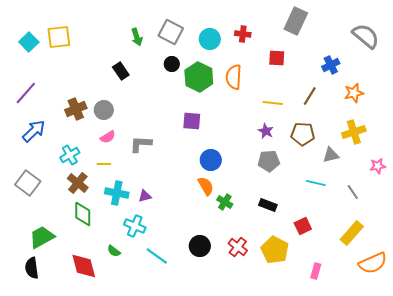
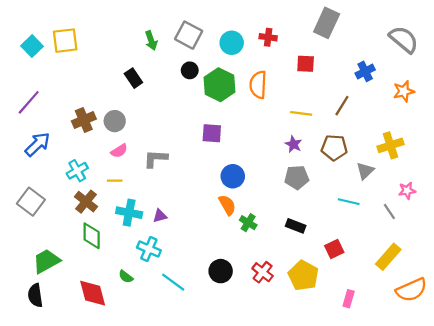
orange star: (354, 93) -> (404, 91), moved
gray triangle: (331, 155) -> (365, 171), turned -30
pink star: (378, 166) -> (407, 191), moved

